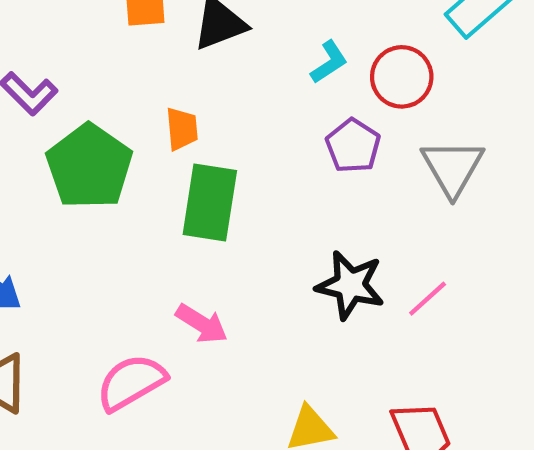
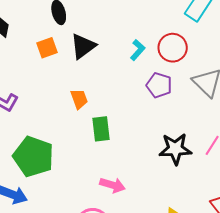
green pentagon: (89, 166) -> (33, 157), moved
green rectangle: (210, 203) -> (101, 129), size x0.7

